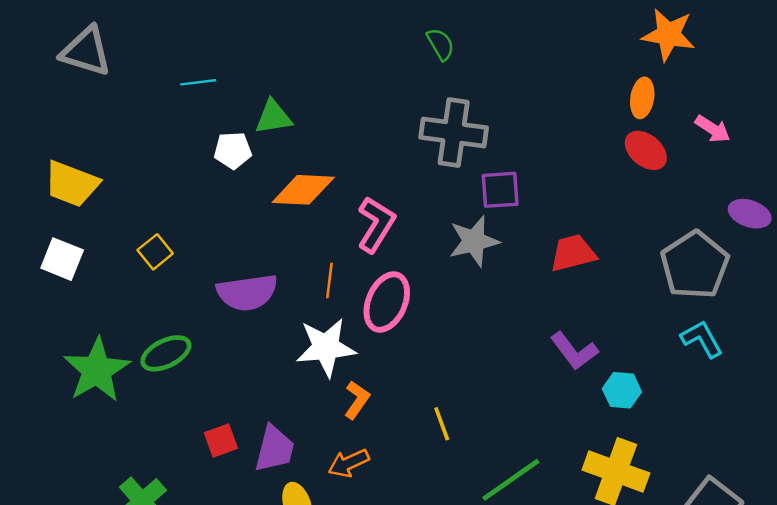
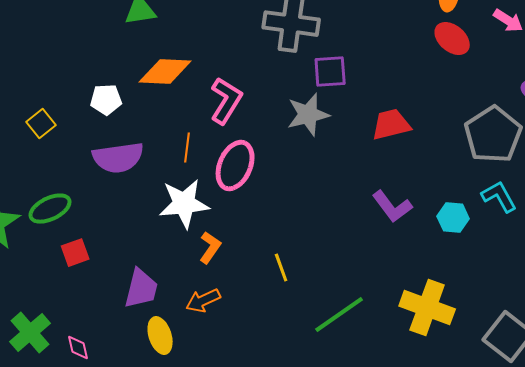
white pentagon: (233, 150) -> (106, 100), moved
cyan hexagon: (622, 390) -> (453, 218), moved
red square: (221, 440) -> (75, 253), moved

